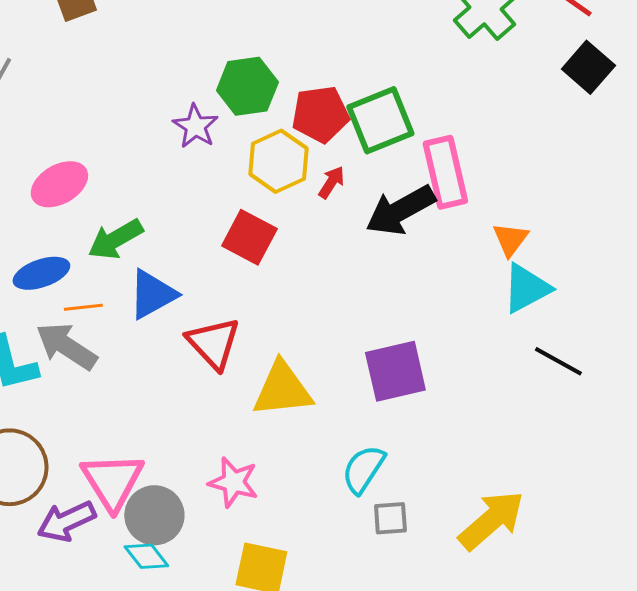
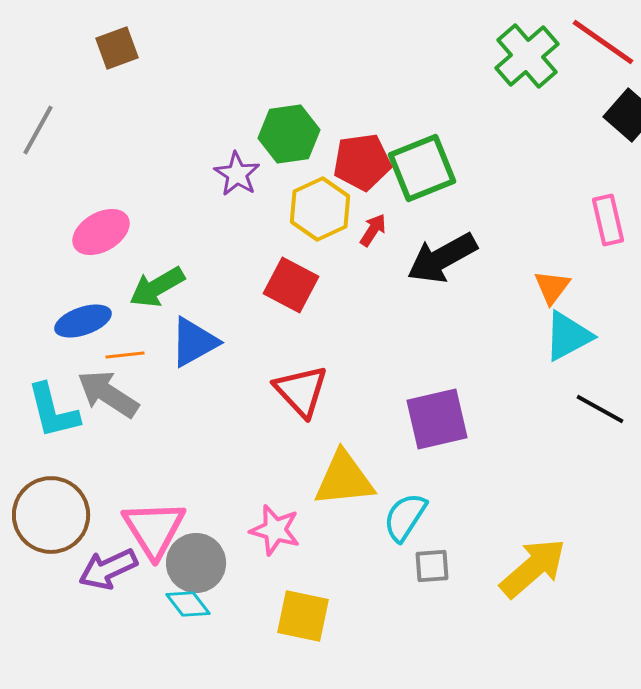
pink rectangle: (445, 172) -> (608, 220), moved, size x0.7
red triangle: (213, 343) -> (301, 391), moved
yellow triangle: (282, 389) -> (344, 479), moved

